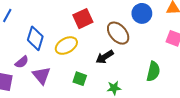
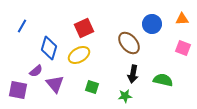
red square: (83, 19) -> (84, 28), moved
black arrow: (105, 57) -> (133, 74), moved, turned -48
green semicircle: (153, 71) -> (163, 80), turned -90

